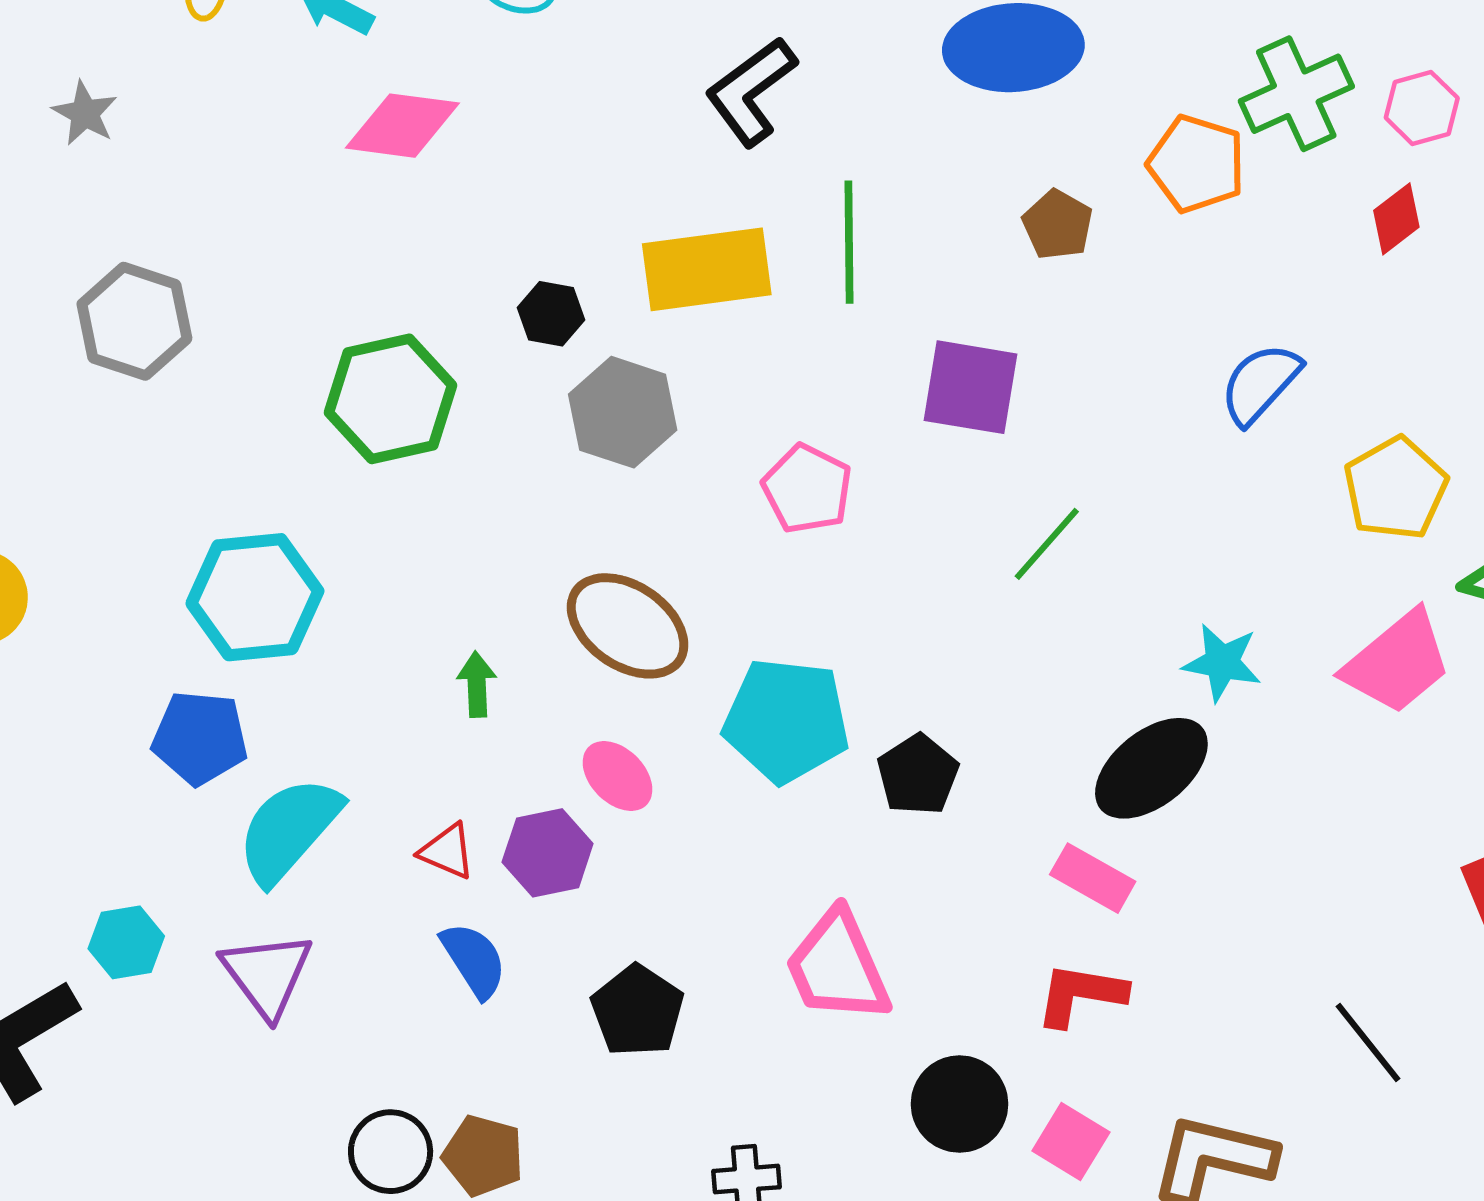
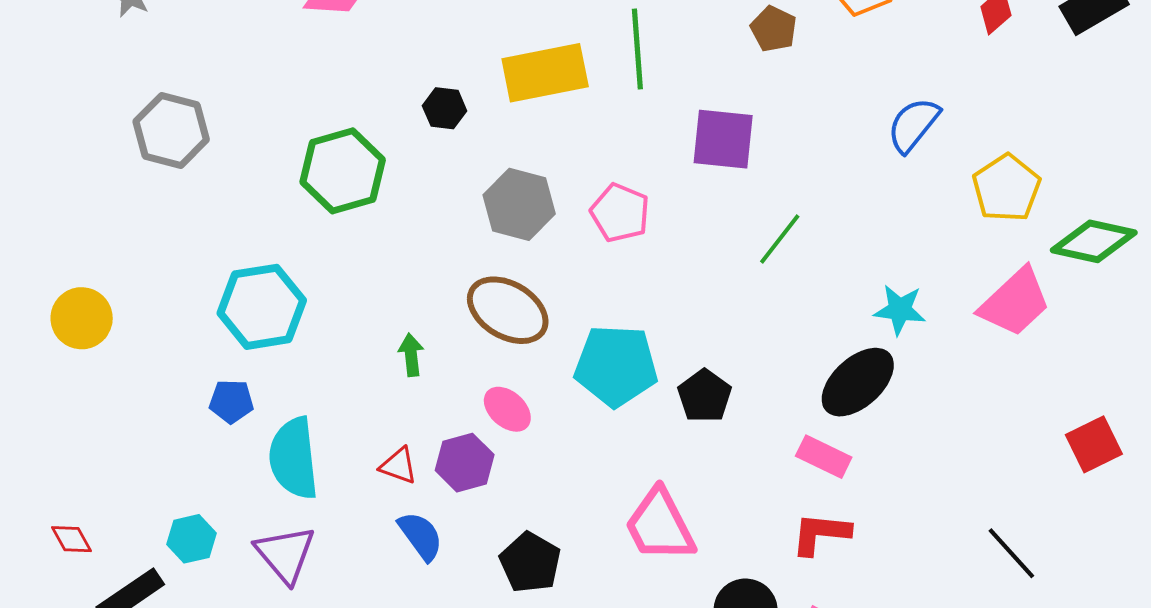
gray hexagon: (623, 412) -> (519, 204), moved
blue pentagon: (200, 738) -> (231, 401), size x0.7
cyan semicircle: (289, 830) -> (294, 458), turned -44

